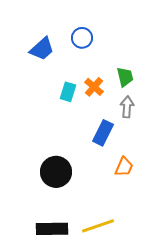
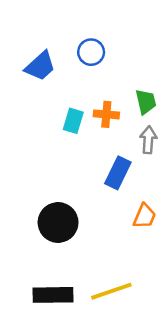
orange cross: (94, 87) -> (106, 114), turned -36

